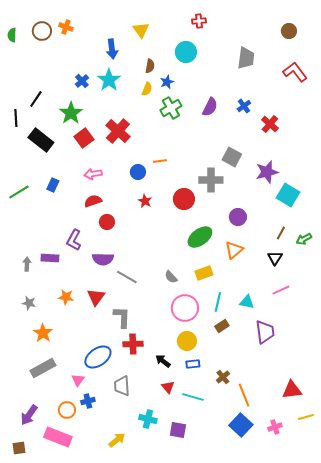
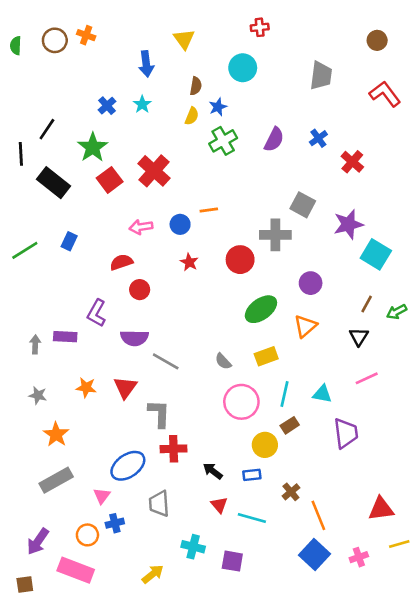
cyan star: (109, 80) -> (142, 104), size x0.6
pink arrow: (93, 174) -> (141, 227), moved
yellow circle: (187, 341) -> (265, 445), moved

